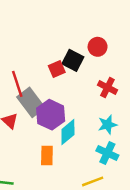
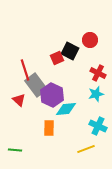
cyan star: (107, 125) -> (96, 94), moved
cyan diamond: (68, 132) -> (66, 109), turned 35

